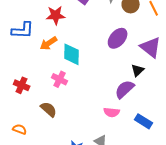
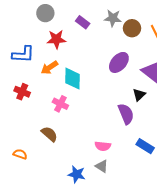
red cross: (22, 85) -> (22, 92), moved
purple semicircle: (125, 89) -> (126, 114), turned 110
pink semicircle: (112, 112) -> (103, 146), moved

